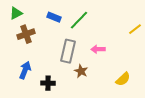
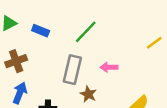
blue rectangle: (54, 17) -> (41, 31), moved
brown cross: (26, 34) -> (16, 61), moved

